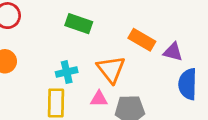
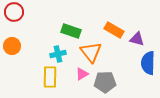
green rectangle: (79, 24) -> (71, 31), moved
pink triangle: (99, 99) -> (82, 74), turned -32

